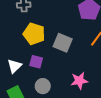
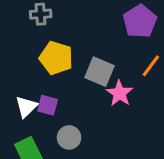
purple square: (36, 62) -> (48, 105), moved
pink star: (79, 81) -> (120, 93), moved, turned -30

